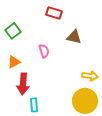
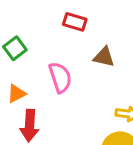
pink semicircle: (44, 51) -> (60, 77), size x1.5

